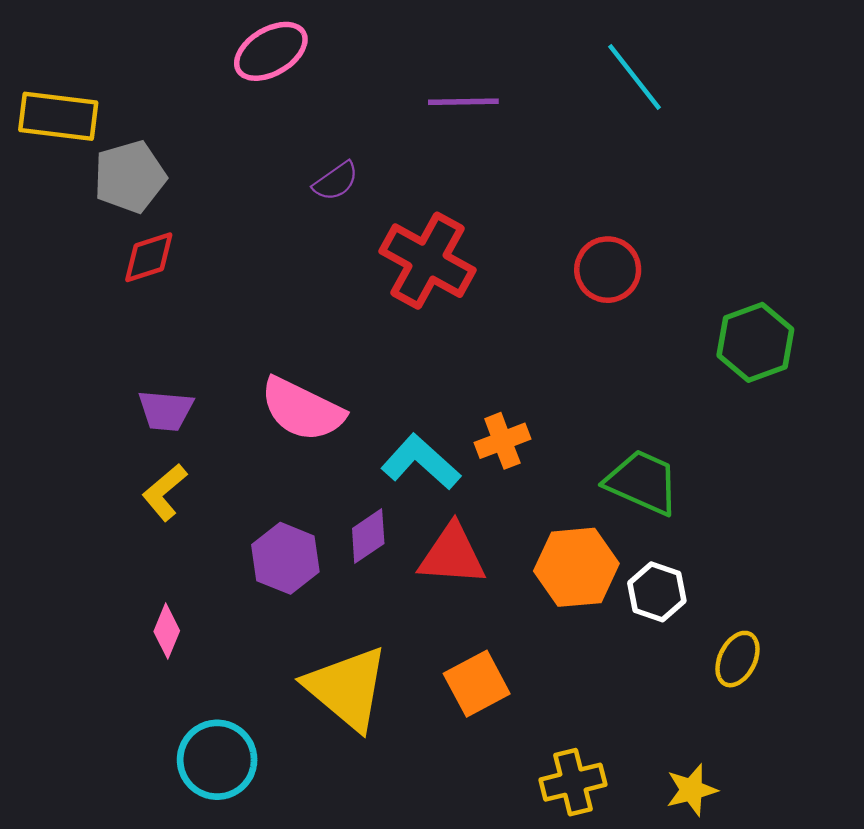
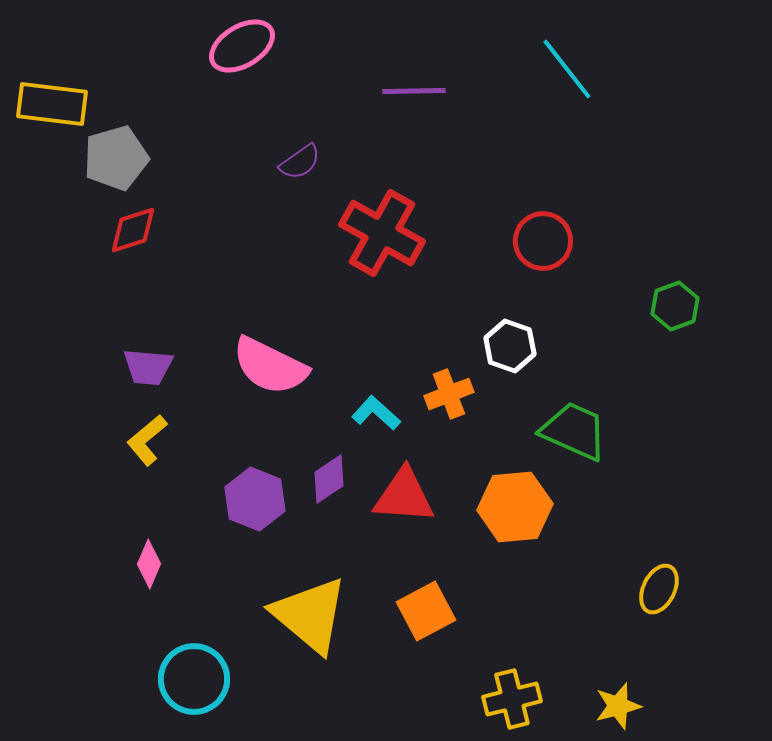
green hexagon: (755, 342) -> (675, 306), size x0.7
cyan L-shape: (421, 462) -> (376, 413), size x0.7
white hexagon: (657, 592) -> (510, 346), moved

